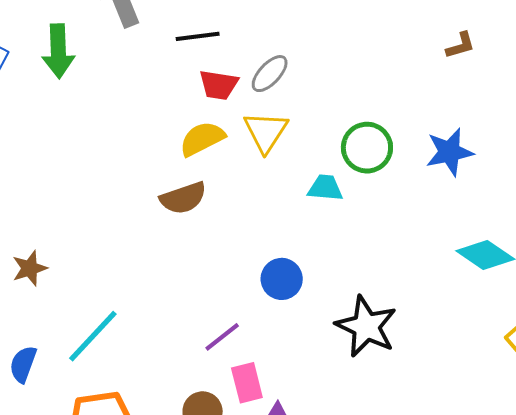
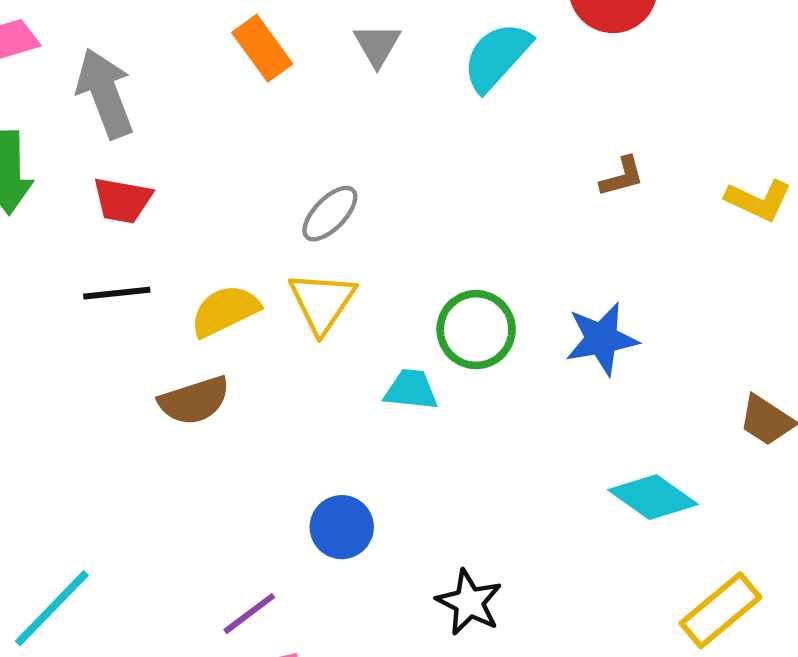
black line: (198, 36) -> (117, 293), moved
red trapezoid: (219, 85) -> (122, 200), moved
black star: (366, 326) -> (469, 602), size x0.7

